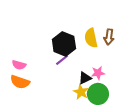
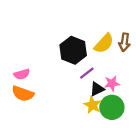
yellow semicircle: (91, 38) -> (104, 43), turned -126
purple line: (62, 60) -> (87, 73), moved
pink semicircle: (19, 65) -> (22, 74), turned -32

